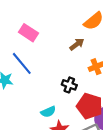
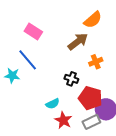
brown arrow: (77, 44) -> (78, 42), size x1.5

